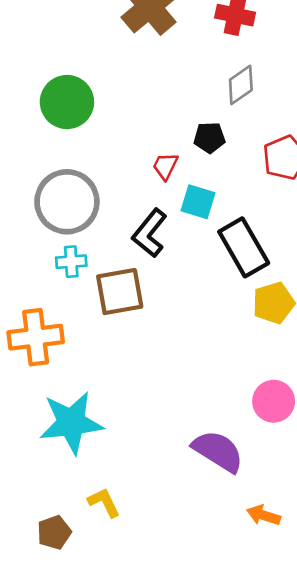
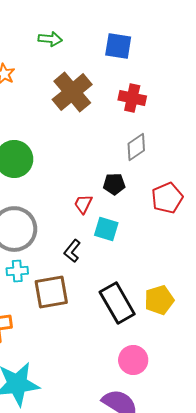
black L-shape: (150, 233) -> (72, 251), size x0.7
black rectangle: (244, 247) -> (117, 303), moved
pink circle: (274, 401) -> (133, 360), moved

